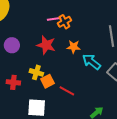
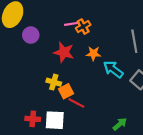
purple circle: (12, 45) -> (31, 35), moved
red cross: (13, 82) -> (33, 119), moved
red line: (67, 91) -> (76, 103), moved

